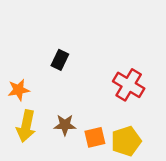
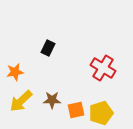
yellow arrow: (26, 126) -> (21, 101), turned 35

